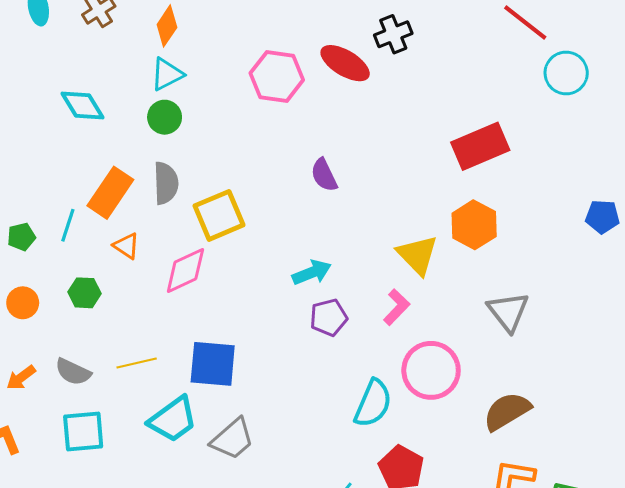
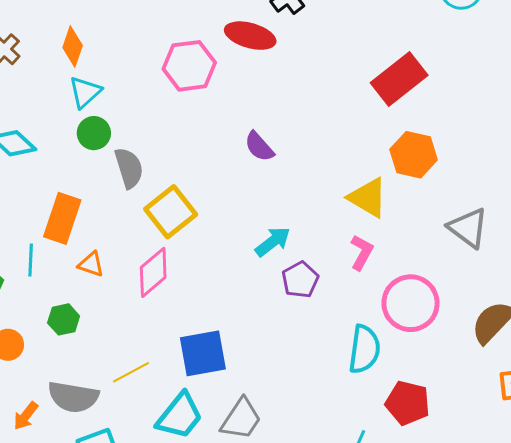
gray semicircle: (166, 183) -> (129, 168), moved
gray semicircle: (73, 372) -> (73, 397), size x1.4

